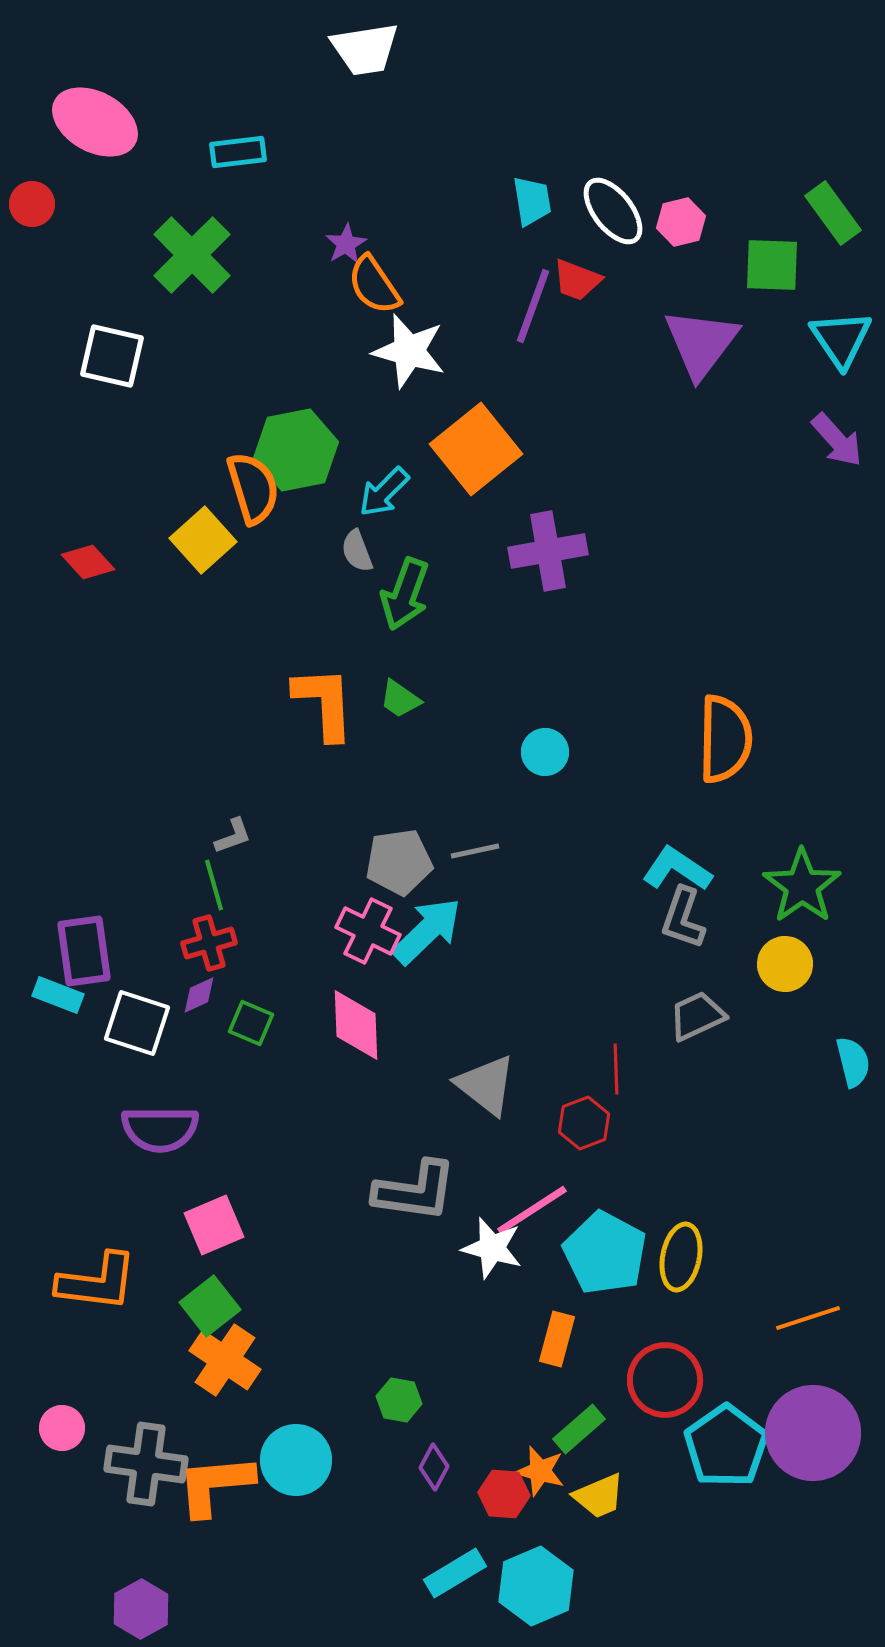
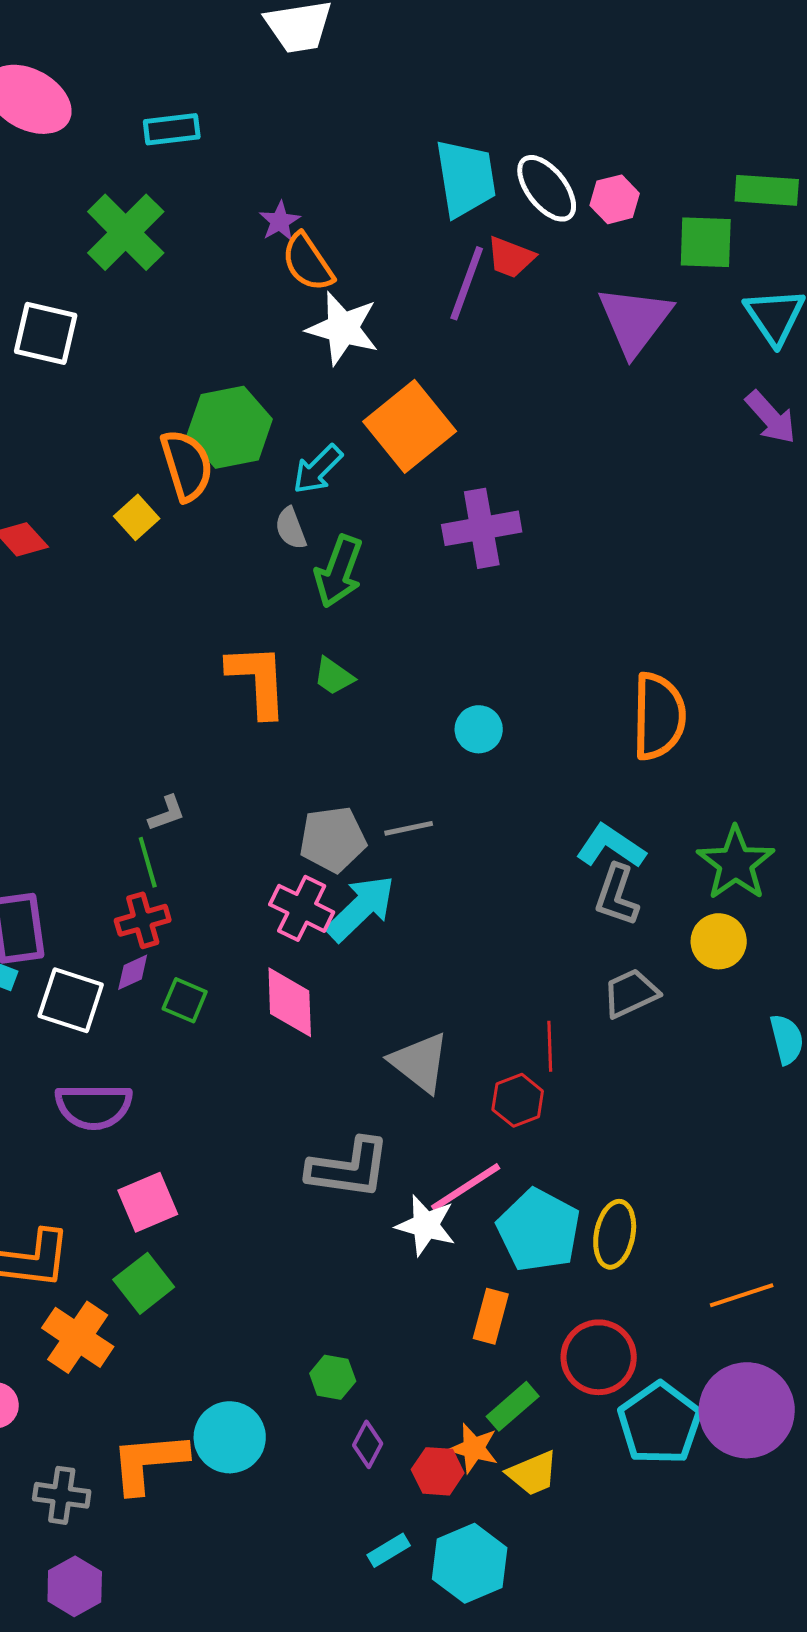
cyan trapezoid: (532, 201) -> (466, 178), size x1.6
green rectangle: (833, 213) -> (767, 190), turned -50
yellow square: (203, 540) -> (137, 517), size x0.7
orange cross: (225, 1360) -> (78, 1337), moved
gray cross: (146, 1464) -> (62, 1495), moved, size x0.7
cyan rectangle: (455, 1573) -> (389, 1550), size x0.7

